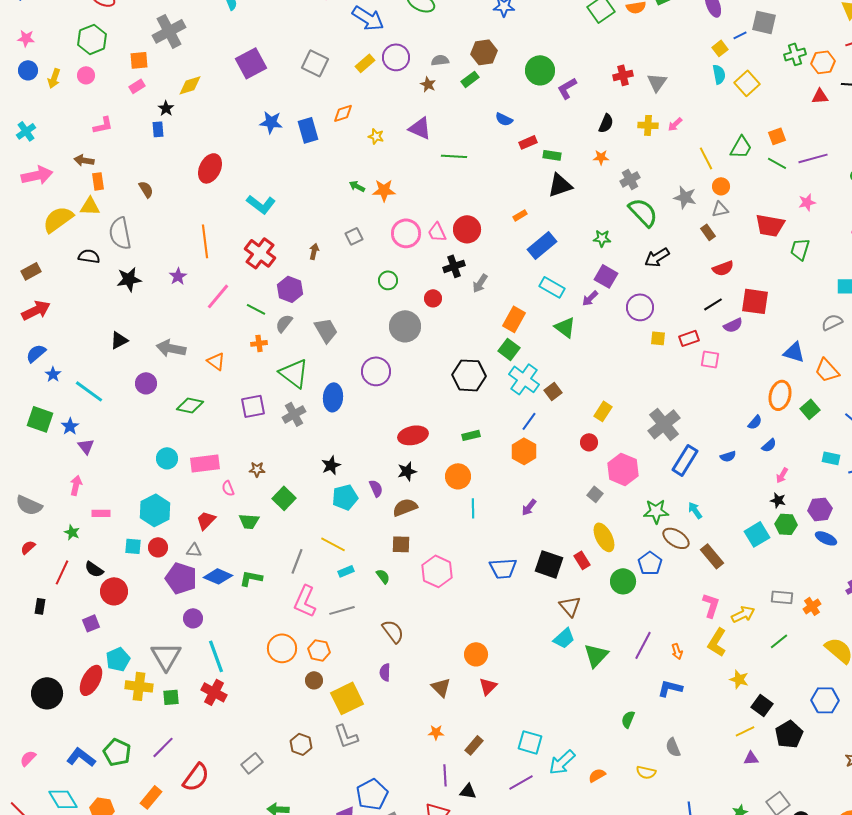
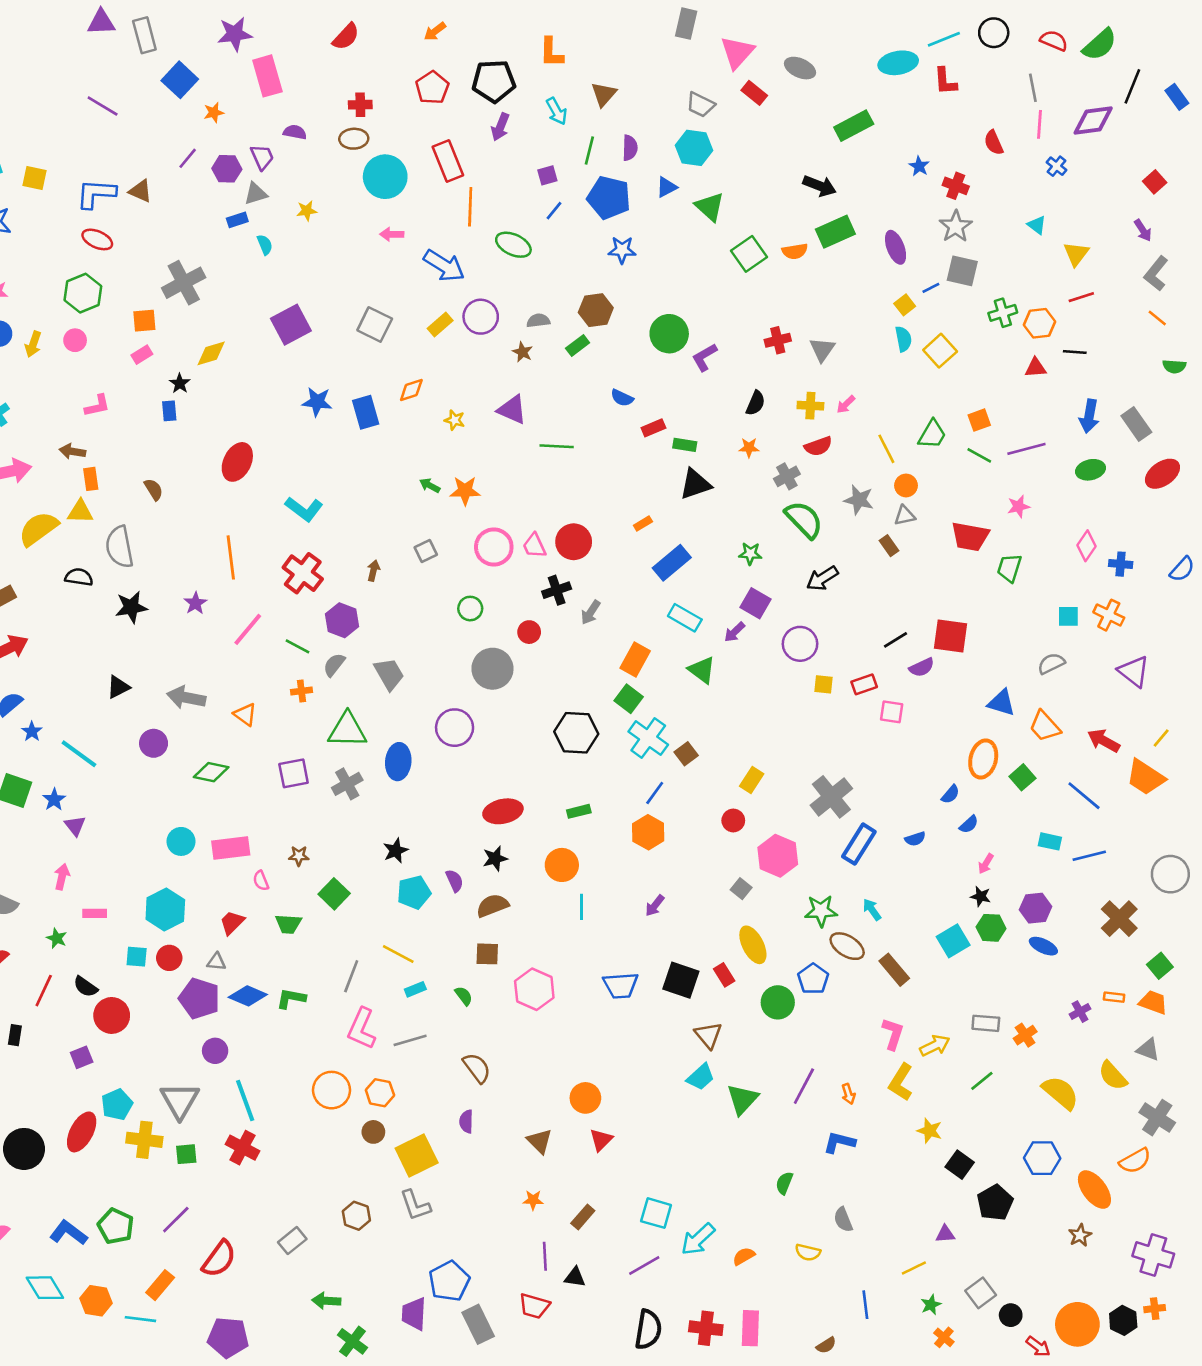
red semicircle: (723, 268) -> (818, 446), moved
green triangle: (294, 373) -> (347, 730), turned -36
yellow line: (745, 731) -> (914, 1268), moved

